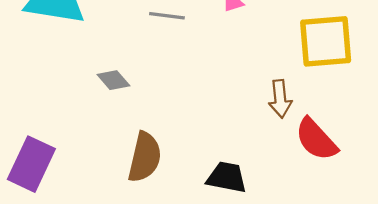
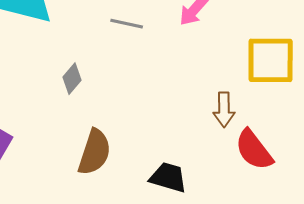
gray diamond: (113, 80) -> (72, 79), turned 76

